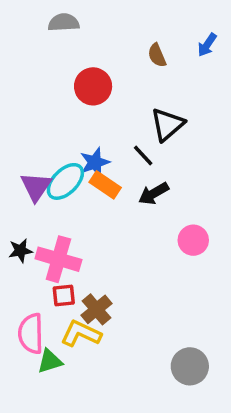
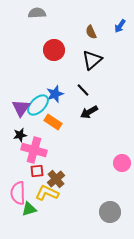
black triangle: (167, 124) -> (92, 60), moved
orange rectangle: (105, 185) -> (53, 122), moved
pink circle: (193, 240) -> (122, 163), moved
black star: (20, 251) -> (20, 135), moved

